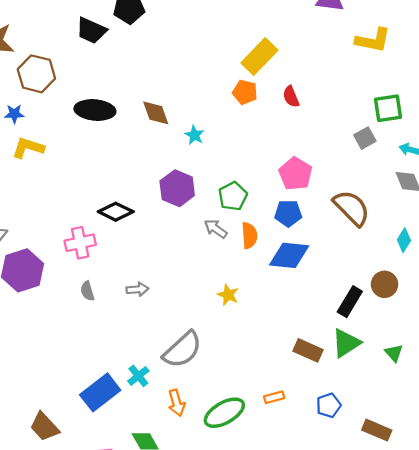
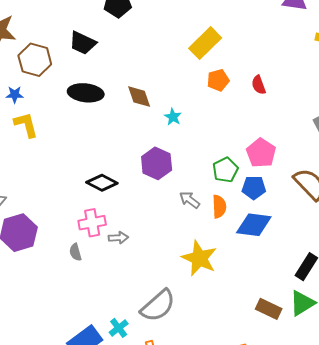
black trapezoid: (91, 31) -> (83, 43), moved
yellow rectangle: (259, 56) -> (205, 43), moved
orange pentagon: (245, 92) -> (218, 80), turned -30
yellow L-shape: (28, 148) -> (26, 125), turned 56
green pentagon: (233, 196) -> (225, 170), moved
pink cross: (80, 243) -> (92, 223), moved
gray arrow: (137, 289) -> (118, 238), moved
yellow star: (228, 295) -> (199, 258), size x1.8

